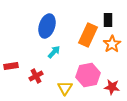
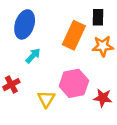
orange star: (112, 44) -> (103, 46), turned 30

